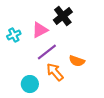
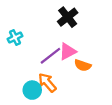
pink triangle: (40, 30) -> (68, 51), moved
orange arrow: (55, 72) -> (47, 83), moved

